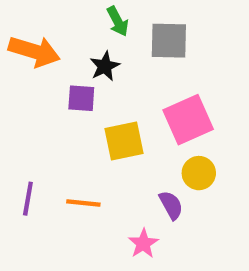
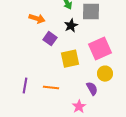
orange arrow: (34, 51) -> (37, 19), moved, size x0.7
black star: (105, 66) -> (71, 26), moved
purple square: (81, 98) -> (50, 39), turned 32

